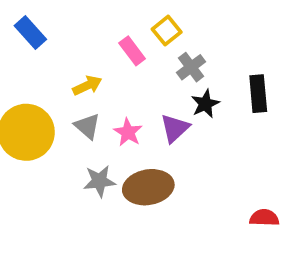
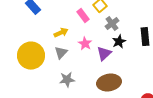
gray triangle: (87, 126) -> (61, 53), turned 32
pink star: (128, 132) -> (85, 44), moved
brown ellipse: (148, 187) -> (109, 83), moved

